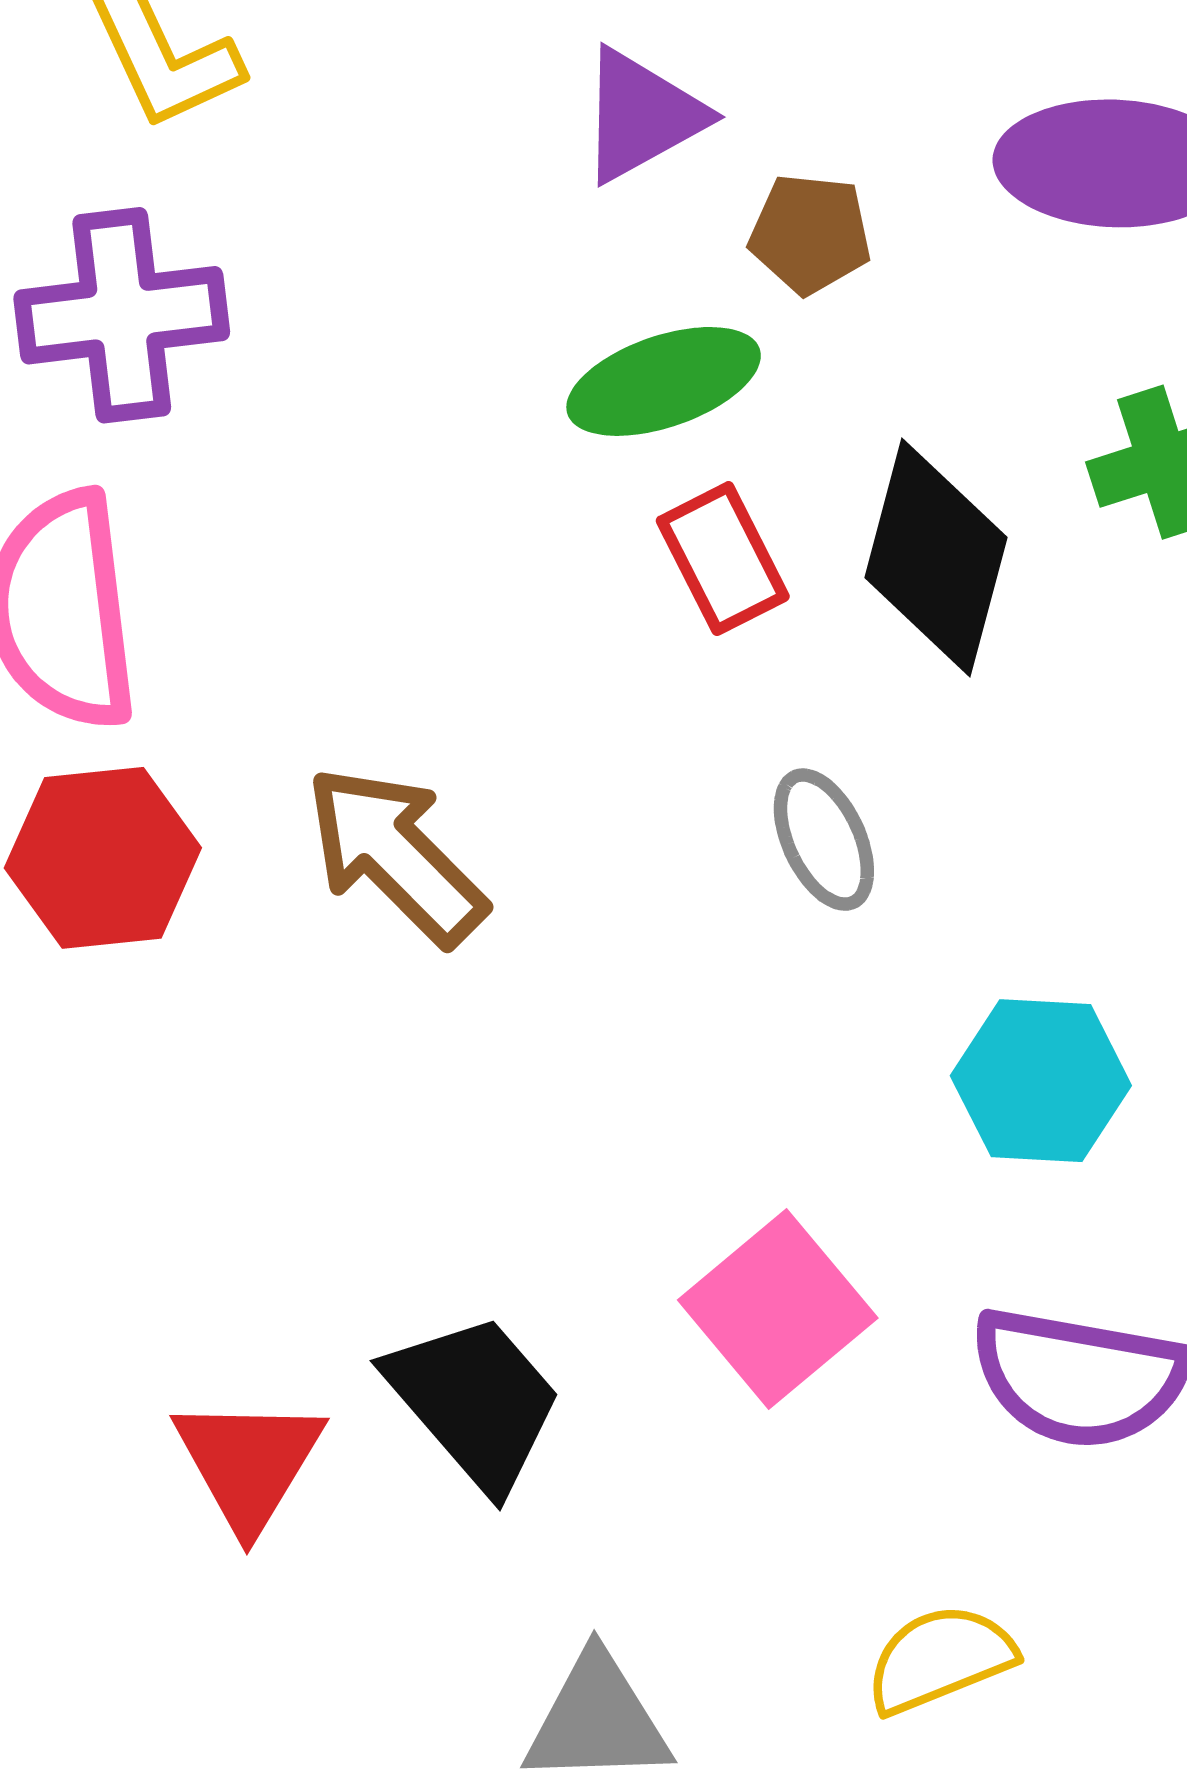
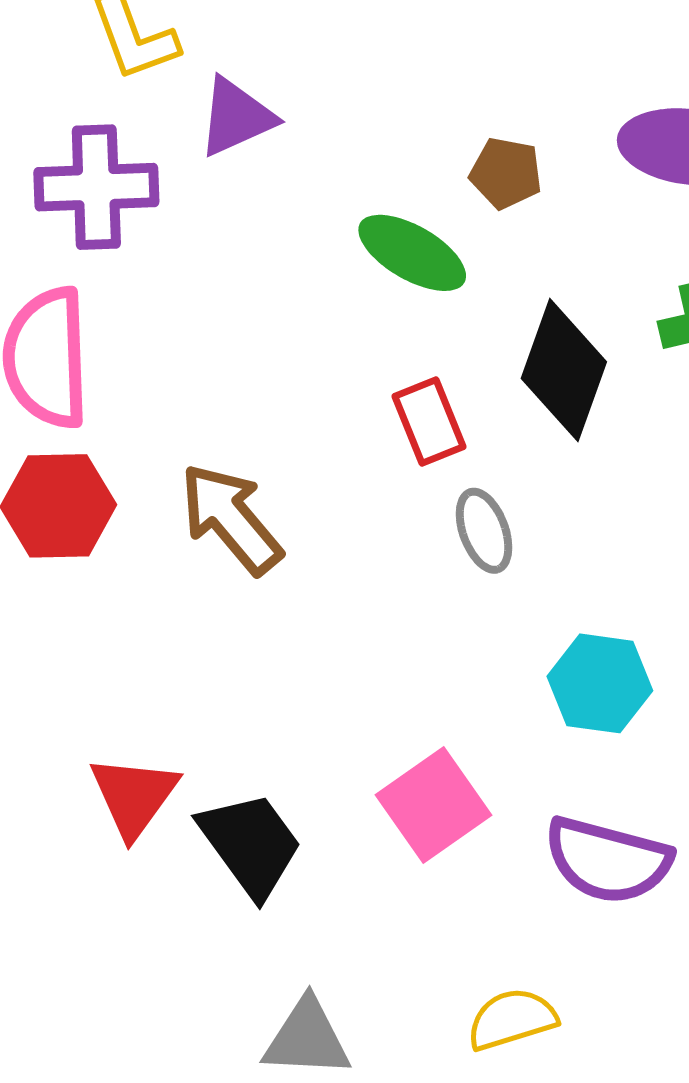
purple triangle: (642, 115) -> (236, 117), moved
green ellipse: (664, 381) -> (412, 253), turned 44
red rectangle: (723, 559) -> (429, 422), moved
red triangle: (249, 1463) -> (134, 796), moved

